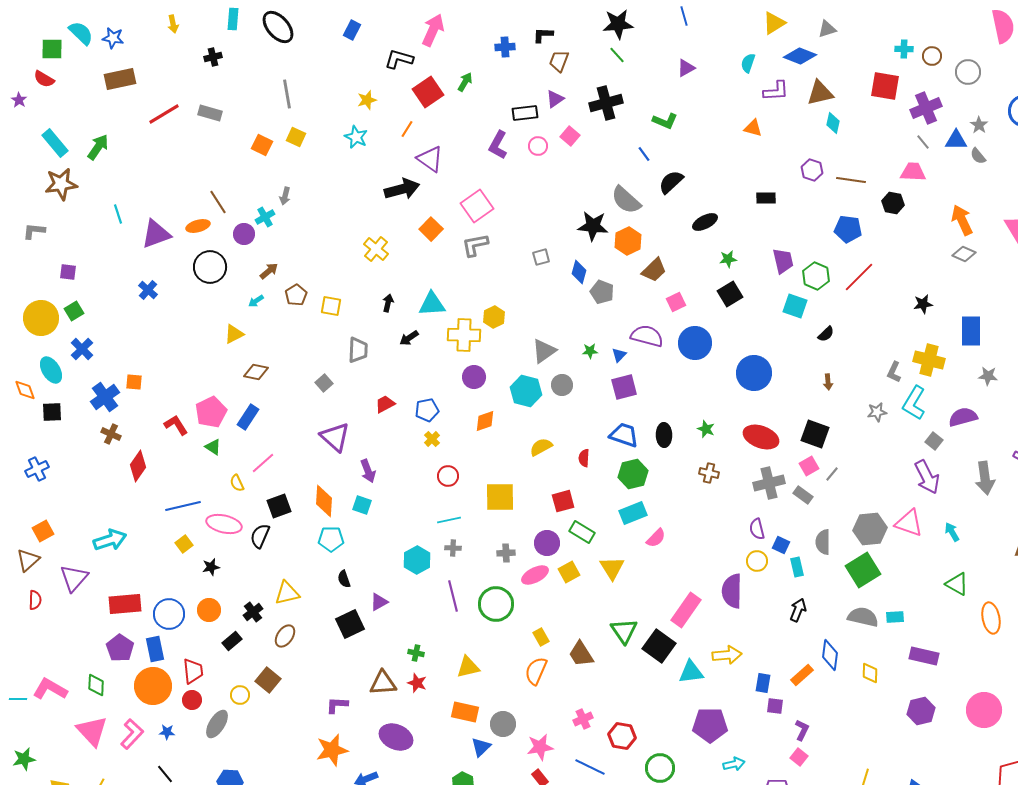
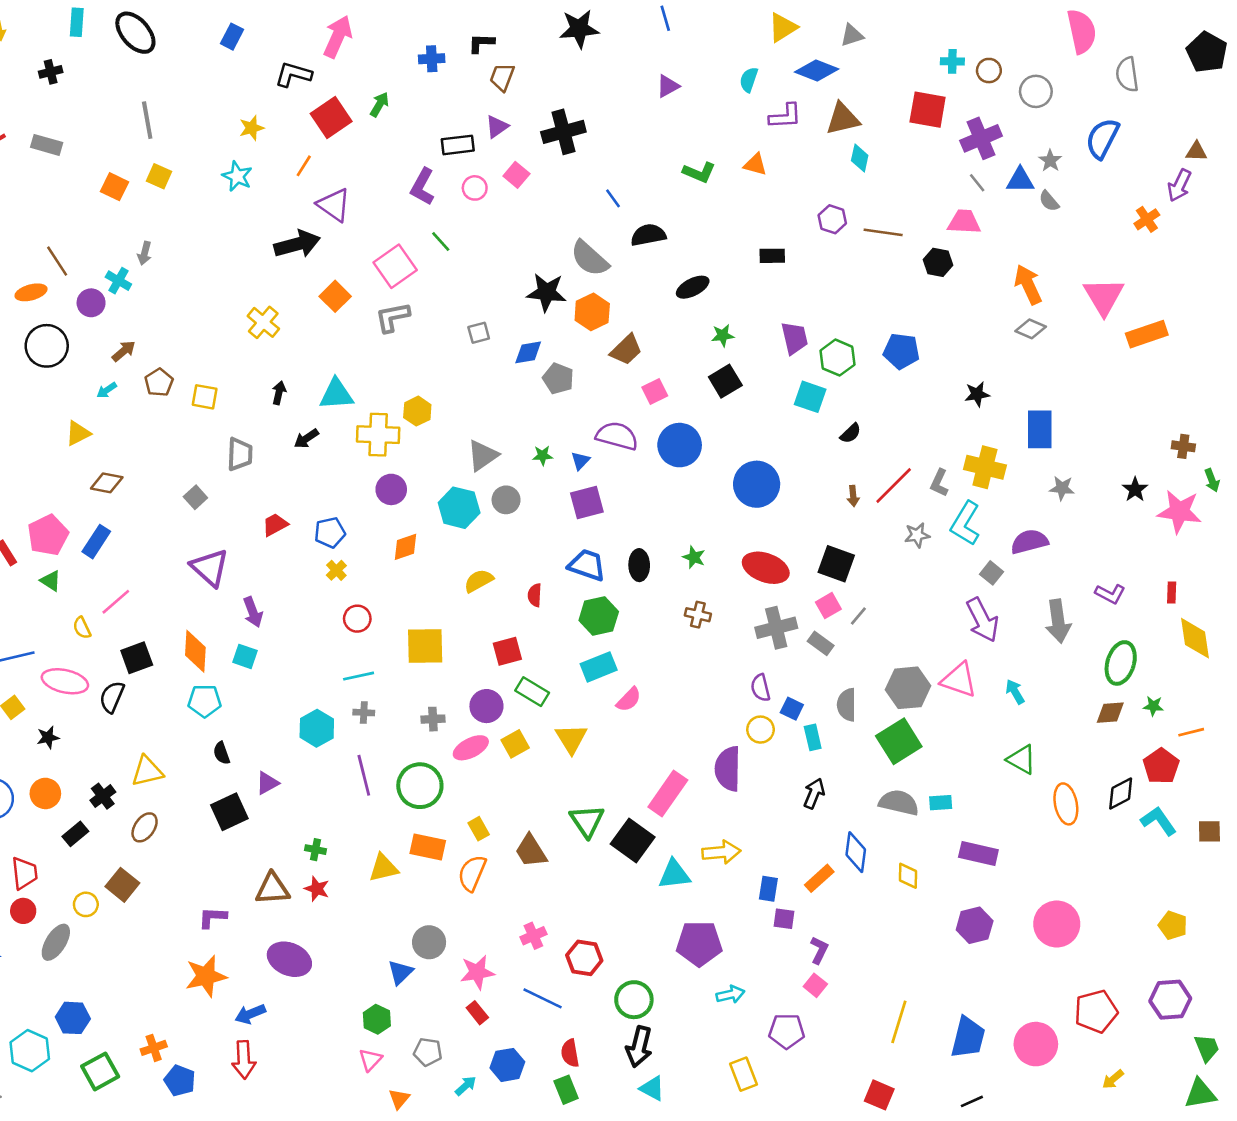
green line: (617, 55) -> (441, 241), moved
green L-shape: (665, 121) -> (699, 172), moved
black semicircle: (671, 182) -> (648, 235), turned 32
cyan cross: (265, 217) -> (118, 281), turned -30
blue pentagon: (848, 229) -> (901, 351), moved
blue diamond: (579, 272) -> (528, 352), turned 65
red line: (859, 277) -> (894, 486), moved
orange rectangle: (465, 712) -> (428, 847), moved

